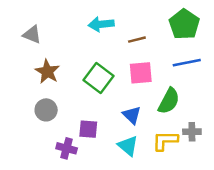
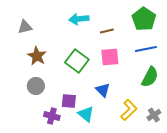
gray triangle: (32, 34) -> (25, 27), turned -35
green semicircle: (169, 101) -> (150, 77), moved
gray cross: (192, 132) -> (154, 115), moved, turned -32
yellow L-shape: (165, 141) -> (129, 110), turned 135
cyan triangle: (128, 146) -> (86, 114), moved

